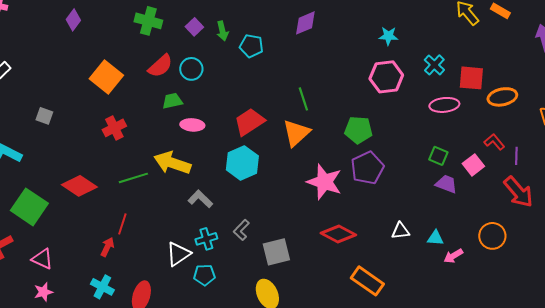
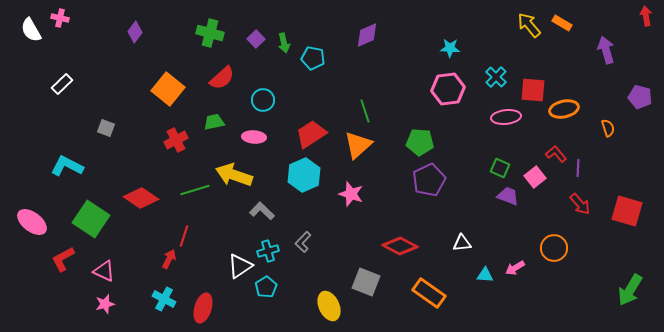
cyan circle: (191, 69) -> (263, 100), moved
green trapezoid: (172, 101) -> (214, 122), moved
pink star: (324, 182) -> (351, 194), moved, size x0.7
red arrow: (518, 192) -> (580, 204), size x0.7
cyan triangle: (435, 238) -> (485, 275), moved
gray square: (276, 252) -> (366, 282), moved, turned 36
cyan pentagon: (204, 275) -> (266, 287), turned -30

